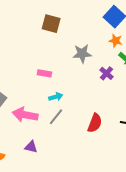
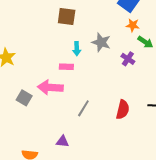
gray star: (82, 54) -> (101, 42), turned 30
cyan arrow: (56, 97) -> (77, 49), moved, turned 112
pink arrow: (25, 115) -> (50, 87), moved

